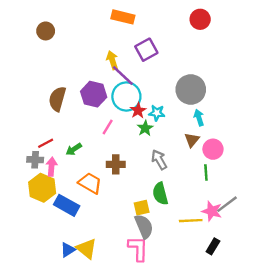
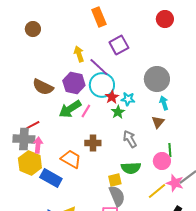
orange rectangle: (123, 17) -> (99, 17), turned 54
yellow arrow: (112, 60) -> (79, 54), moved
brown semicircle: (57, 99) -> (43, 87), turned -80
green arrow: (74, 149) -> (70, 109), moved, size x1.6
pink circle: (213, 149) -> (162, 161), moved
gray cross: (35, 160) -> (24, 139), size x1.5
green semicircle: (160, 194) -> (131, 168), turned -78
yellow line: (191, 221) -> (157, 191), turned -36

